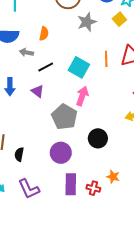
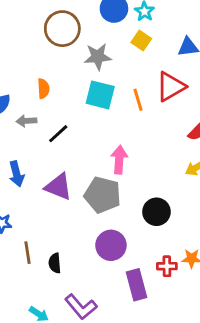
gray star: (87, 22) -> (98, 57), turned 30
cyan square: (79, 67) -> (100, 95), moved
purple triangle: (37, 91) -> (58, 187), moved, size x1.5
red cross: (93, 188) -> (167, 266), moved

